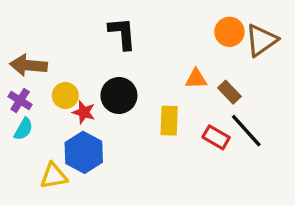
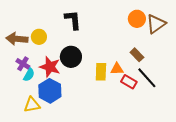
orange triangle: (196, 79) -> (117, 69), moved
yellow circle: (65, 95) -> (39, 37), moved
purple cross: (20, 100) -> (23, 64), moved
red star: (84, 112) -> (50, 67), size x1.5
cyan semicircle: (23, 129) -> (29, 75), moved

